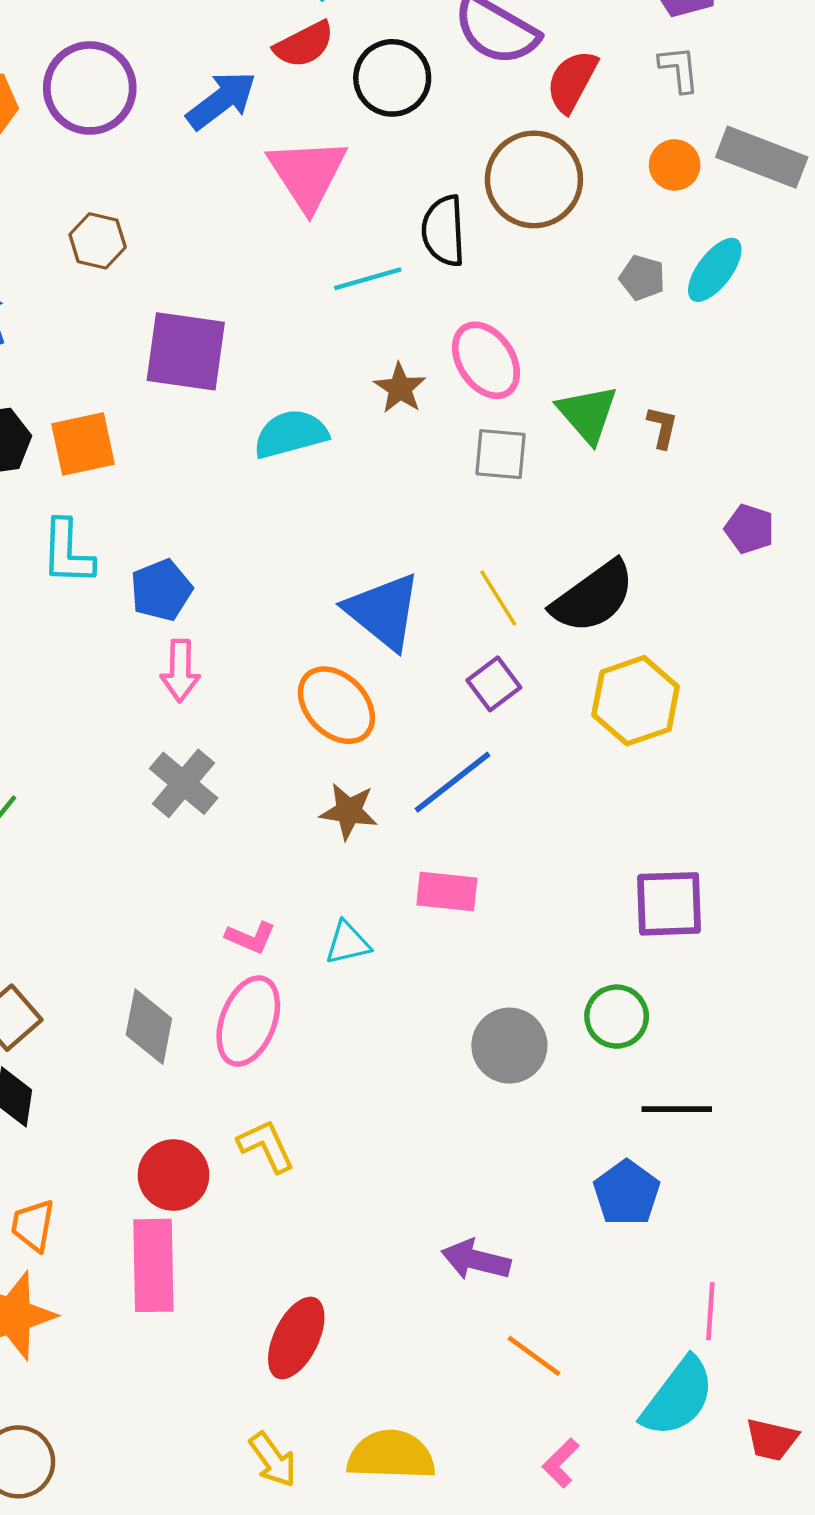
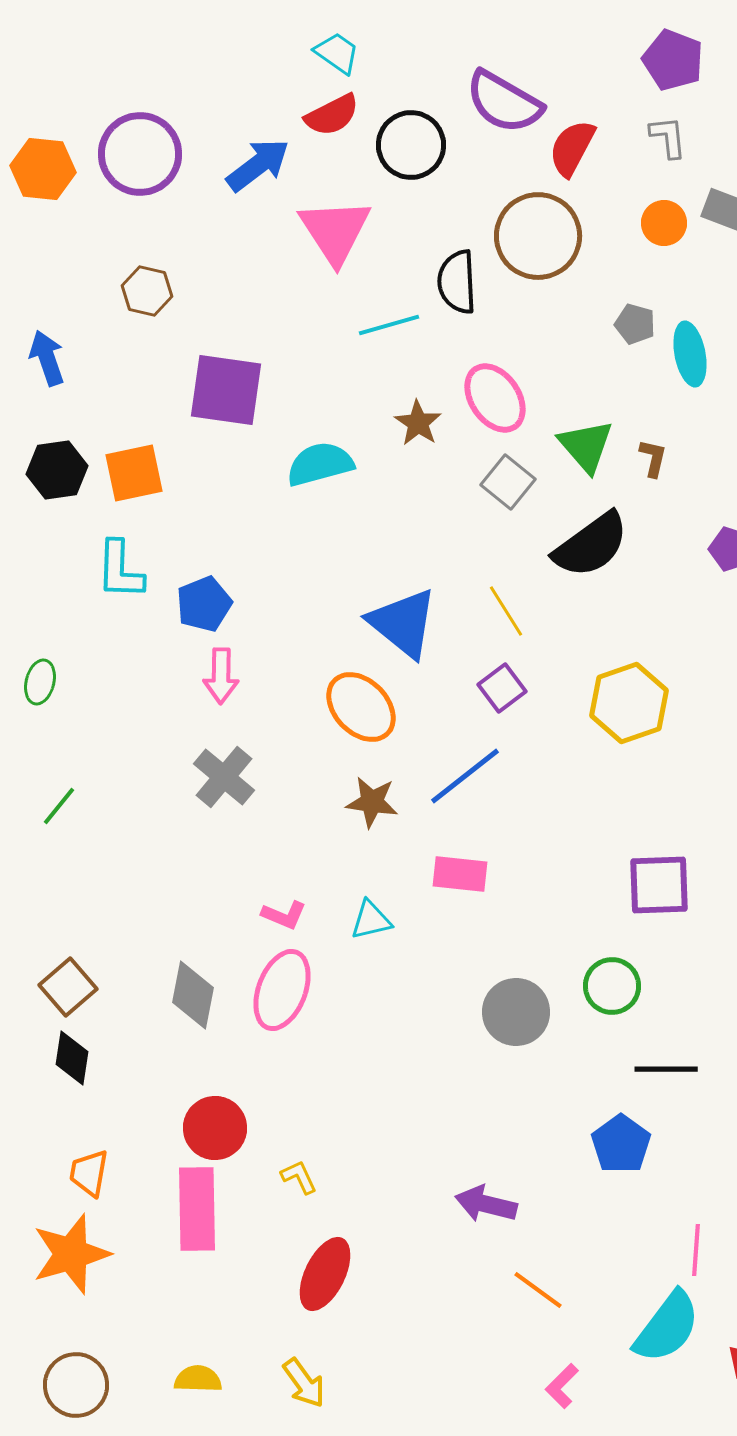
cyan ellipse: (715, 270) -> (690, 354), moved, turned -48
gray square: (500, 454) -> (508, 482), turned 34
black semicircle: (593, 597) -> (591, 545), moved
yellow L-shape: (266, 1146) -> (299, 1177), moved, size x0.7
yellow semicircle: (391, 1455) -> (198, 1379), moved, size x0.6

